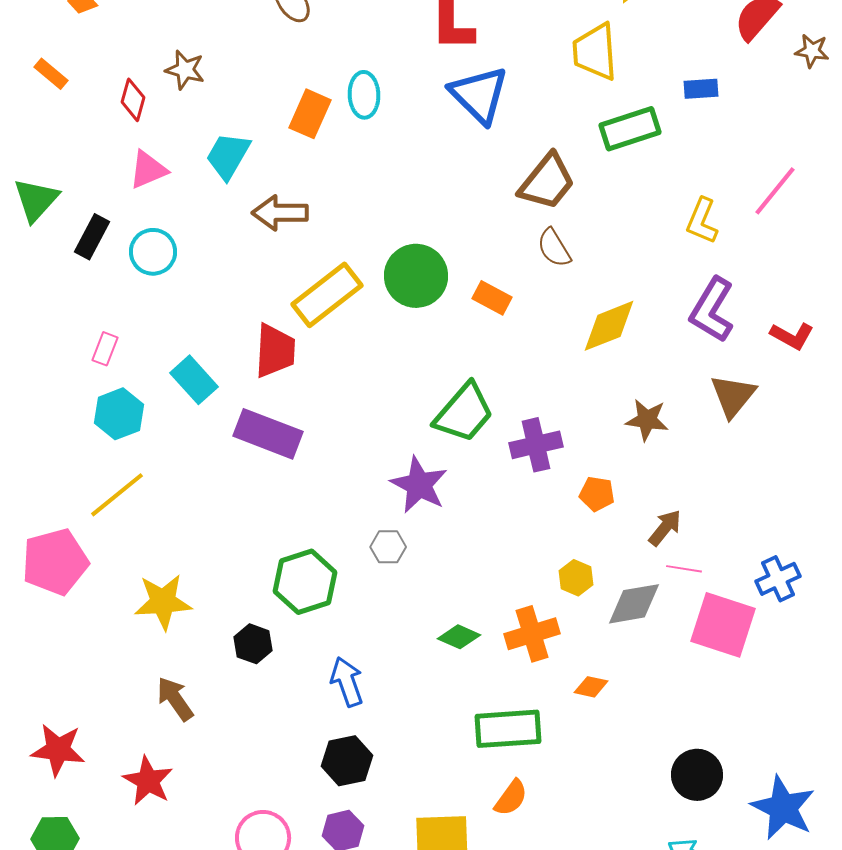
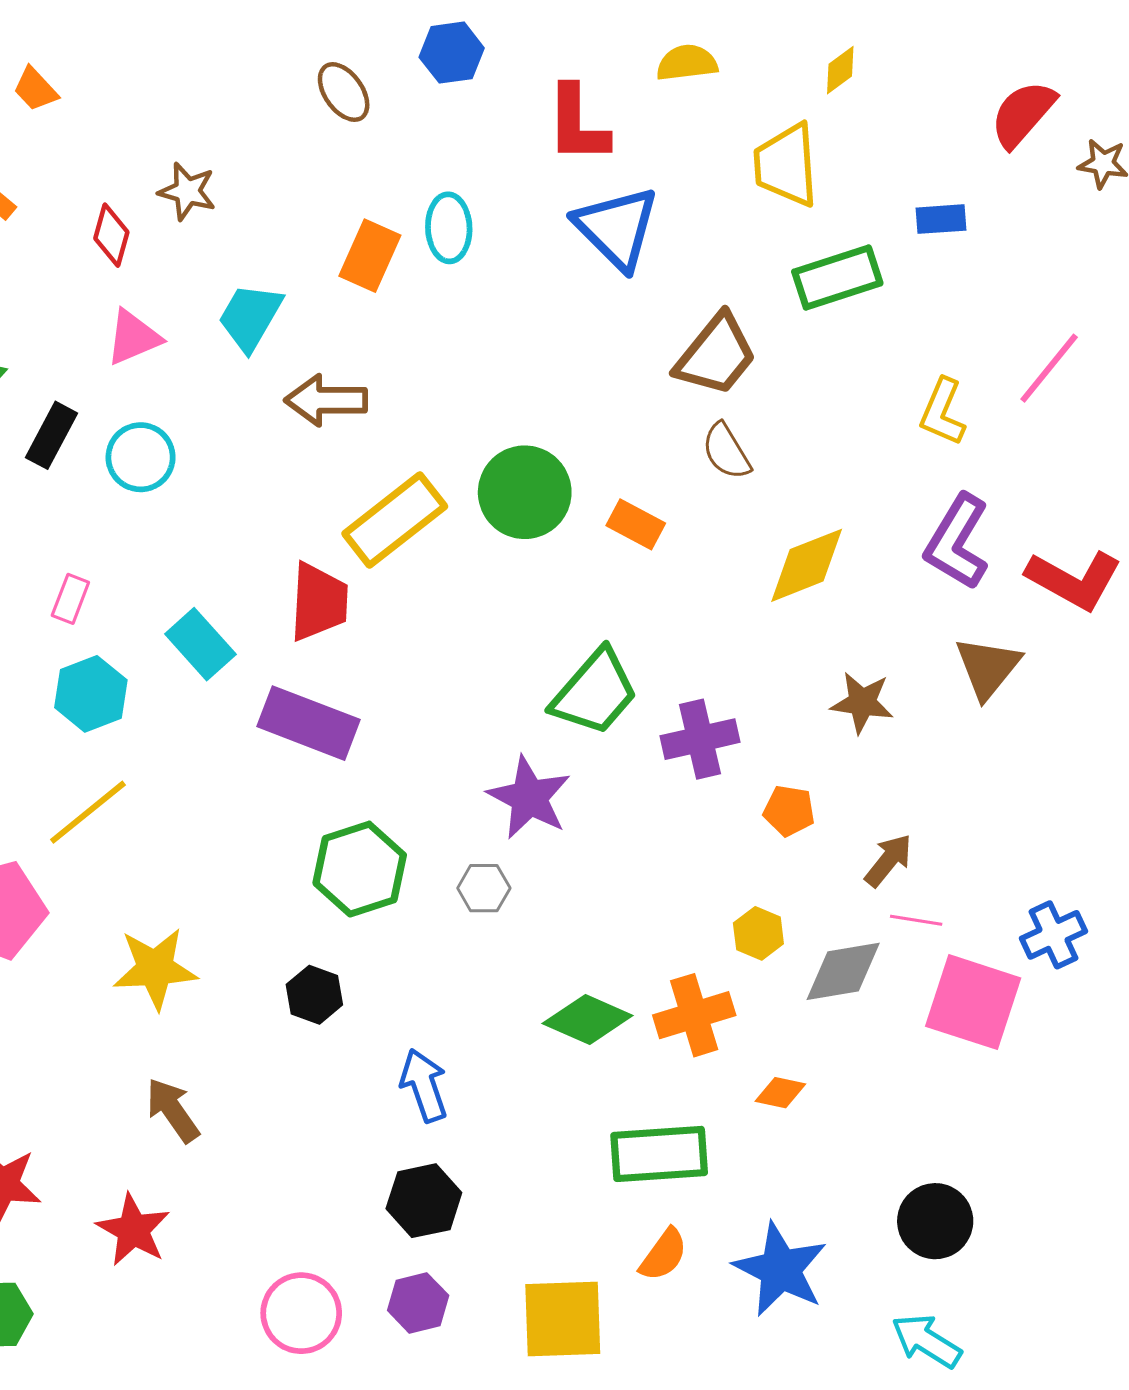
red L-shape: (792, 336) -> (1074, 580), size x1.5
green hexagon: (305, 582) -> (360, 869), moved
green diamond: (459, 637) -> (588, 1020), size x1.4
black hexagon: (253, 644) -> (314, 995), moved
blue star: (783, 808) -> (780, 1269), moved

